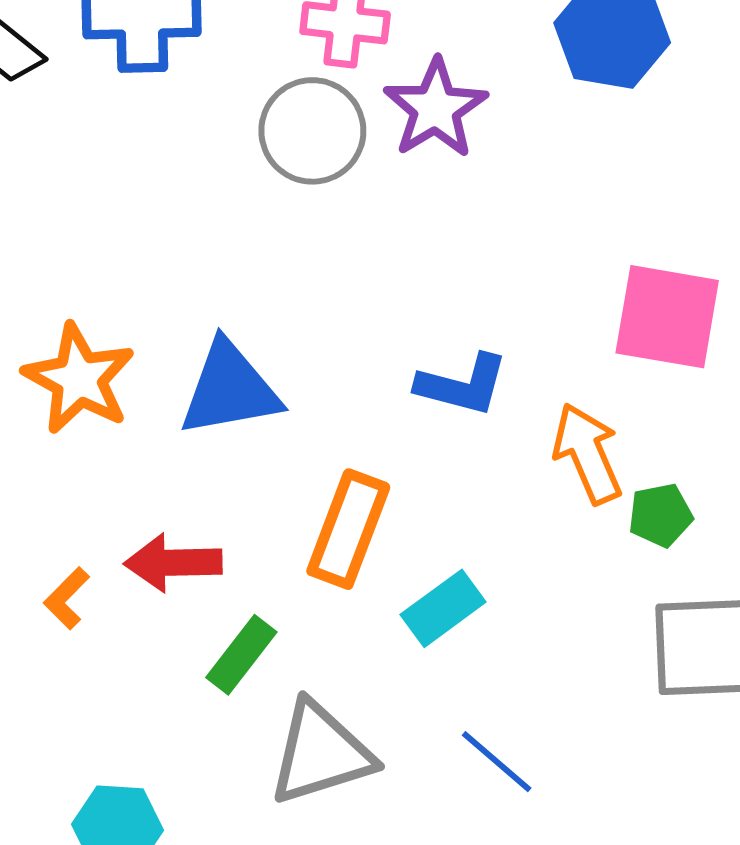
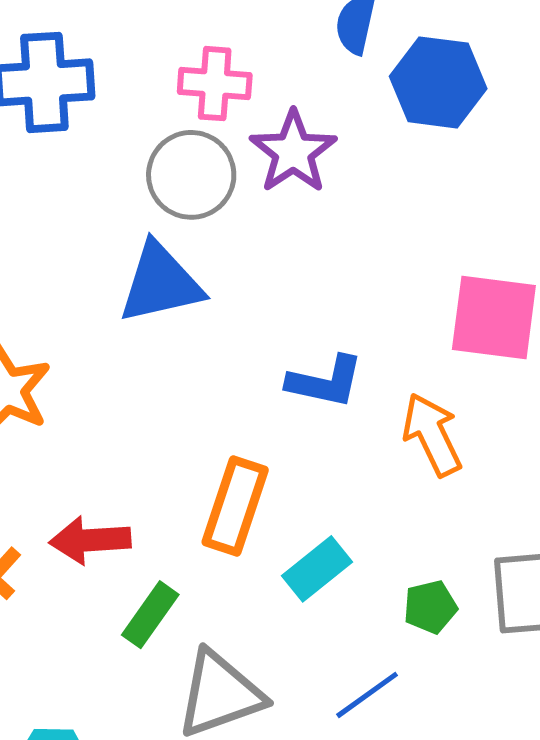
blue triangle: (230, 389) -> (161, 283), moved
green pentagon: (660, 515) -> (430, 607), moved
blue line: (497, 762) -> (367, 695), turned -74

